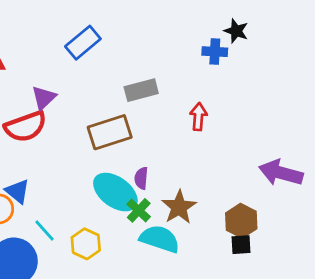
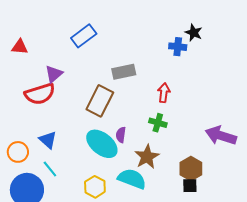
brown rectangle: (110, 132) -> (100, 101), turned -48
blue triangle: (17, 191) -> (48, 140), moved
green cross: (139, 210) -> (158, 123), moved, turned -30
yellow hexagon: (86, 244) -> (95, 187), moved

